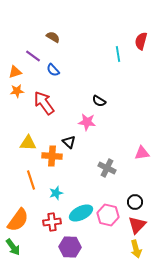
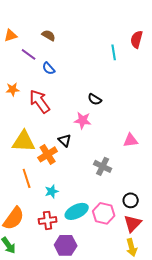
orange triangle: (15, 72) -> (11, 35), moved
yellow triangle: (28, 143) -> (24, 141), size x1.4
pink triangle: (142, 153) -> (131, 140), moved
orange cross: (52, 156) -> (48, 154), turned -36

